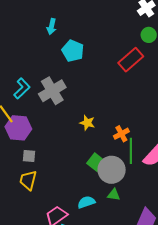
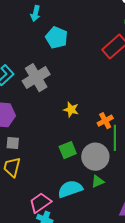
green square: (96, 162) -> (68, 150), moved, turned 30
green triangle: (114, 195) -> (98, 182), turned -32
cyan semicircle: (86, 202) -> (70, 189), size x1.4

